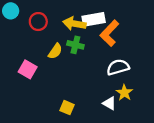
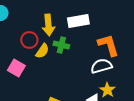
red circle: (38, 22) -> (29, 40), moved
yellow arrow: (74, 24) -> (48, 25), moved, turned -105
orange L-shape: (109, 33) -> (108, 45), moved, turned 120

